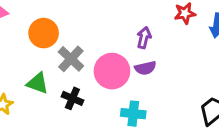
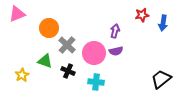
cyan cross: (133, 114) -> (96, 82), moved

